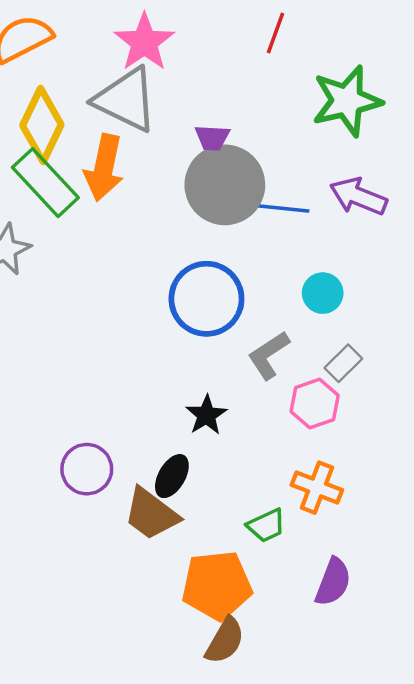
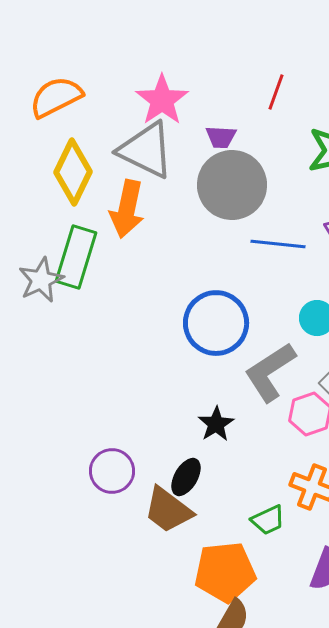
purple trapezoid: (212, 138) -> (221, 137), moved
green rectangle: (45, 183) -> (76, 257), moved, turned 60
gray circle: (225, 185) -> (232, 185), moved
gray L-shape: (269, 355) -> (270, 372), size x1.4

